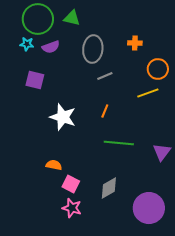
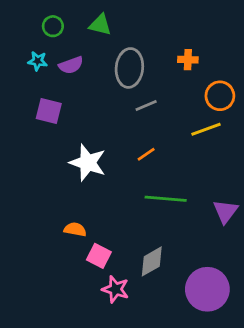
green circle: (38, 19) -> (53, 26), size x0.5
orange line: (105, 111) -> (146, 154), turned 32
pink star: (72, 208) -> (116, 289), moved

